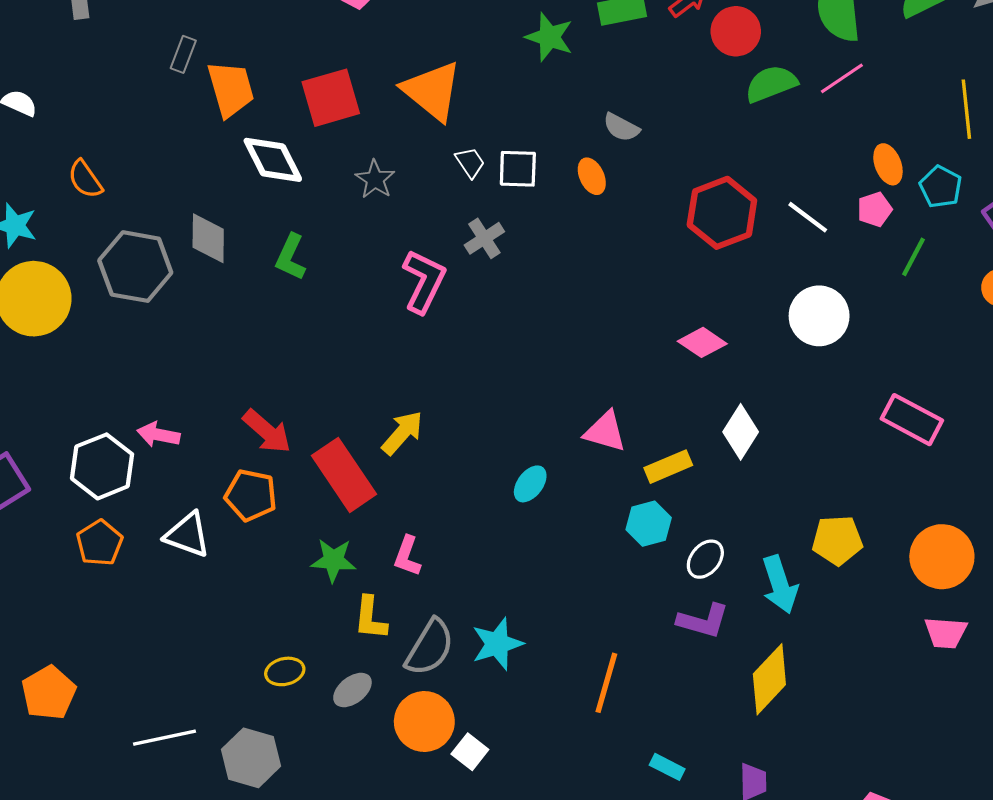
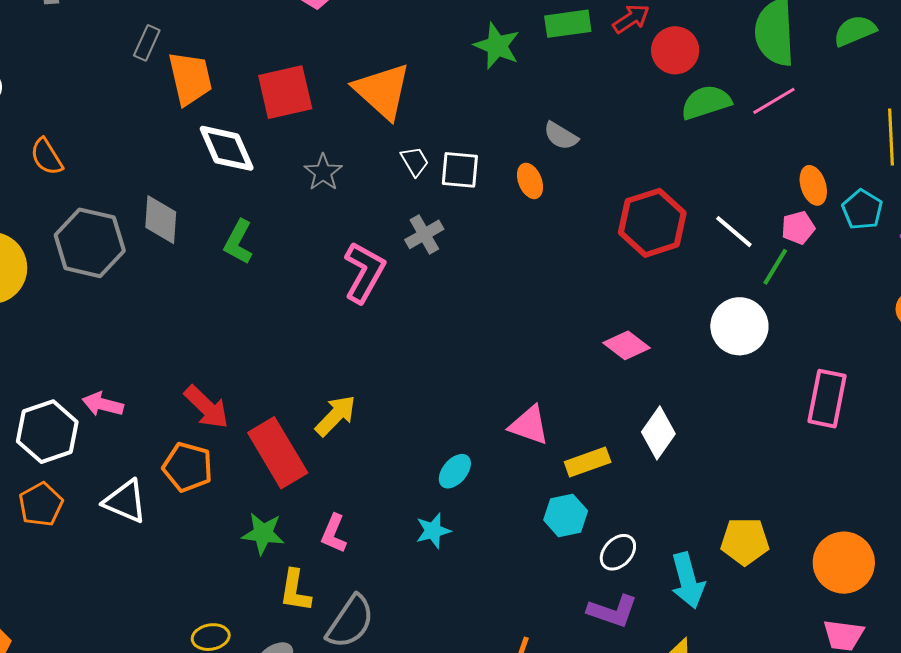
green line: (914, 257) -> (775, 267), moved
pink rectangle: (912, 420) -> (827, 399), moved, turned 70
cyan star: (497, 644) -> (433, 531), moved, size x0.7

